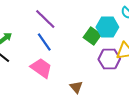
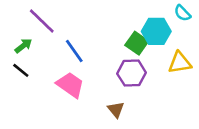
purple line: (45, 19) -> (42, 21), moved
purple hexagon: (109, 59) -> (132, 73), moved

